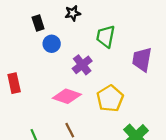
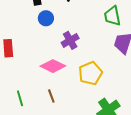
green trapezoid: (106, 36) -> (112, 16), moved, turned -30

